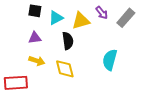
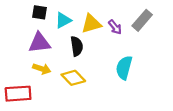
purple arrow: (102, 13) -> (115, 27), moved
purple triangle: (35, 38) -> (39, 43), size x1.5
yellow diamond: (65, 69) -> (73, 78), turned -30

